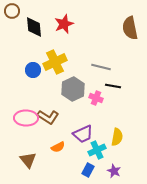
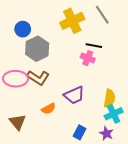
yellow cross: (55, 62) -> (72, 21), moved
gray line: (101, 67) -> (102, 15), moved, turned 42
black line: (113, 86) -> (94, 46), moved
gray hexagon: (73, 89) -> (37, 49), moved
cyan cross: (97, 150) -> (114, 114), moved

